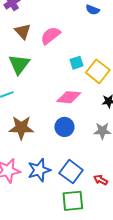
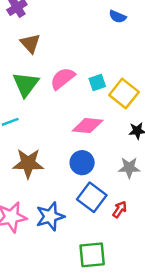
pink semicircle: (50, 36) -> (63, 78), moved
blue square: (71, 172) -> (92, 197), moved
red arrow: (101, 180) -> (120, 209), moved, turned 96

